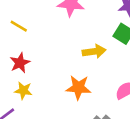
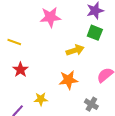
yellow star: (23, 91) -> (41, 99), moved

